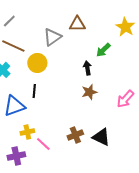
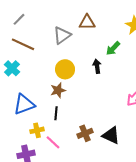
yellow circle: (37, 63) -> (65, 69), moved
black line: (34, 91) -> (56, 113), moved
brown star: (89, 92) -> (58, 90), moved

